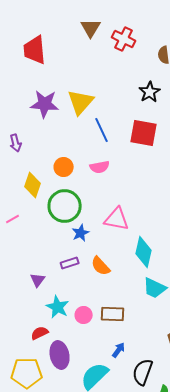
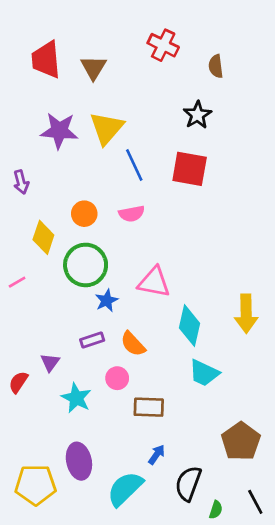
brown triangle: (91, 28) -> (93, 68), moved
pink circle: (84, 315) -> (117, 378), moved
red semicircle: (40, 333) -> (18, 382), moved, turned -30

